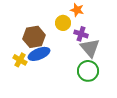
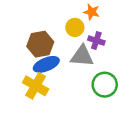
gray triangle: (90, 48) -> (82, 56), moved, turned -45
yellow cross: (20, 60) -> (36, 86), moved, size x1.5

